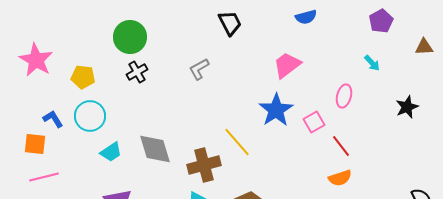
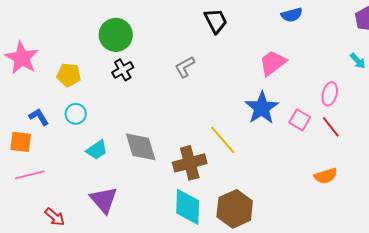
cyan circle: (90, 116) -> (76, 114), size x0.7
pink square: (314, 122) -> (300, 120), turned -30
red line: (341, 146) -> (331, 127), moved

